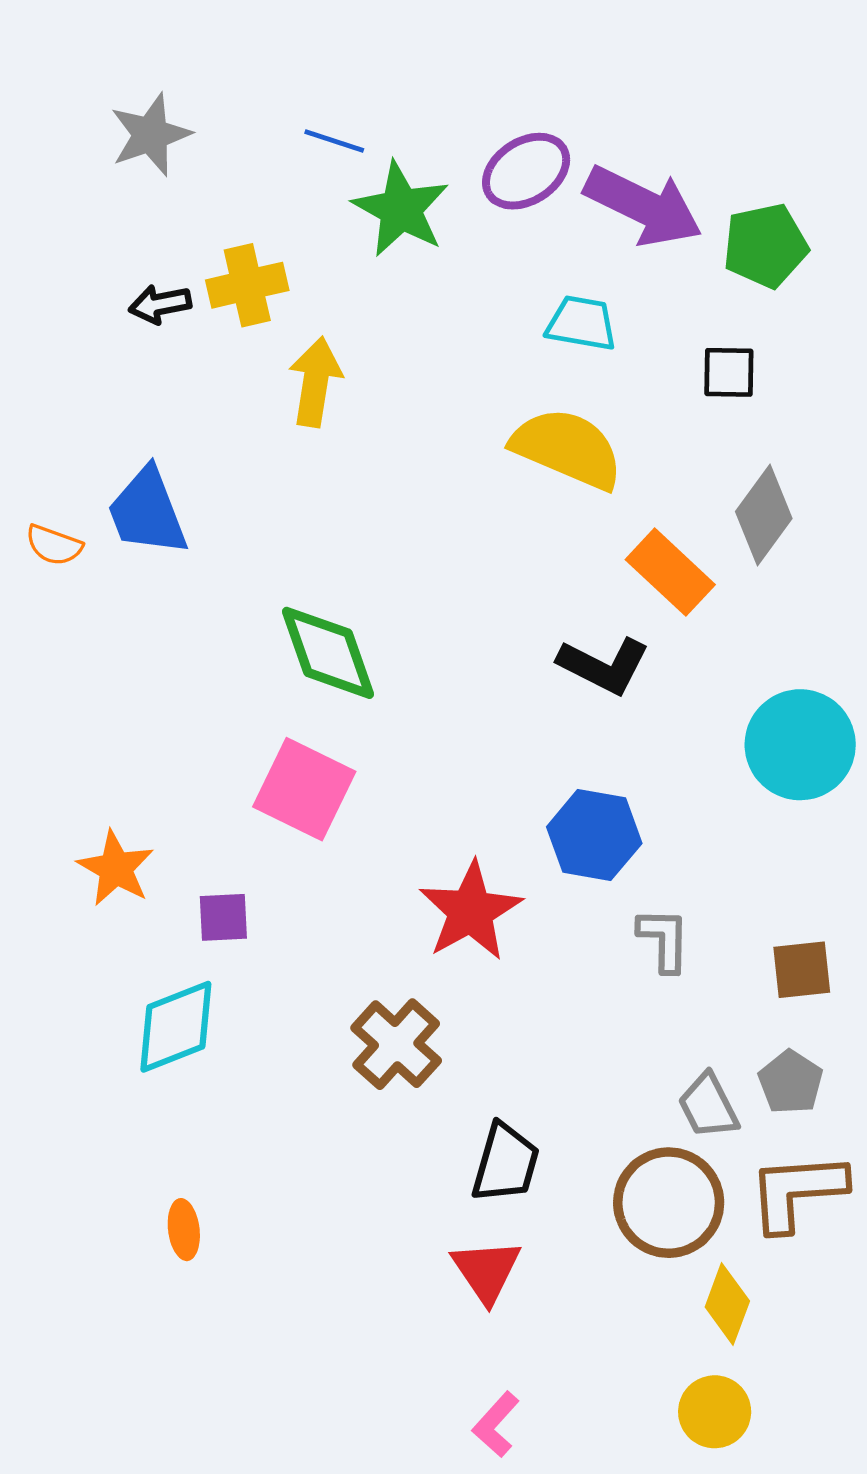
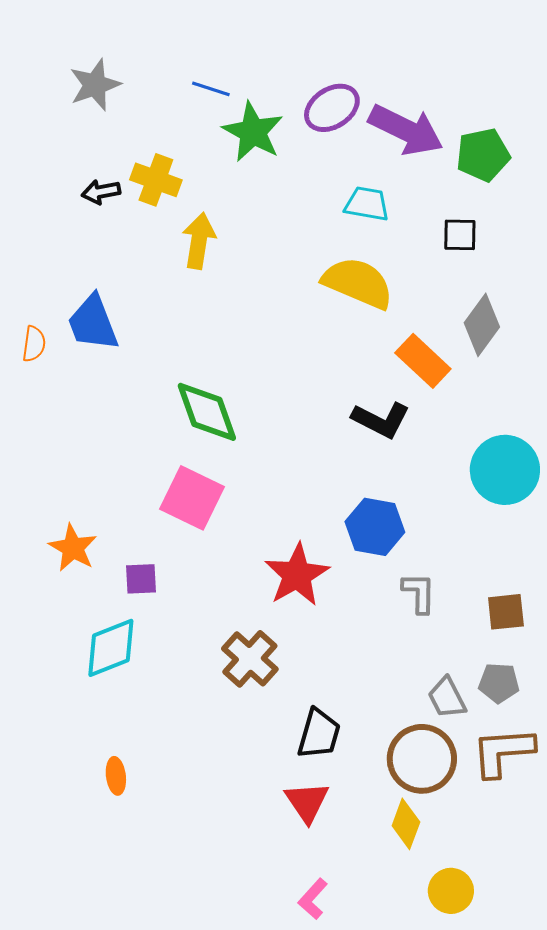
yellow cross: (247, 285) -> (156, 180), turned 33
orange semicircle: (54, 545) -> (34, 344), turned -102
gray pentagon: (791, 1082) -> (499, 683), turned -30
yellow diamond: (727, 1304) -> (406, 824), moved

